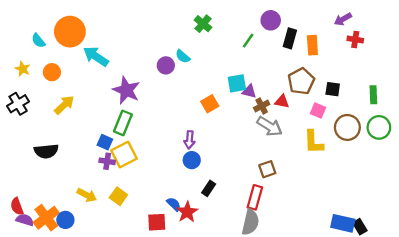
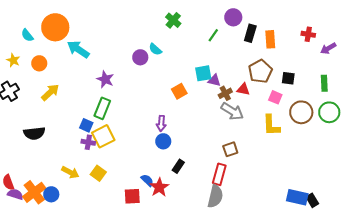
purple arrow: (343, 19) -> (328, 48), moved
purple star: (126, 90) -> (105, 79), size x0.7

